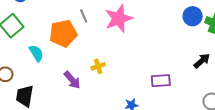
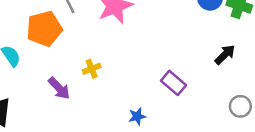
purple rectangle: (161, 81) -> (173, 83), turned 48

